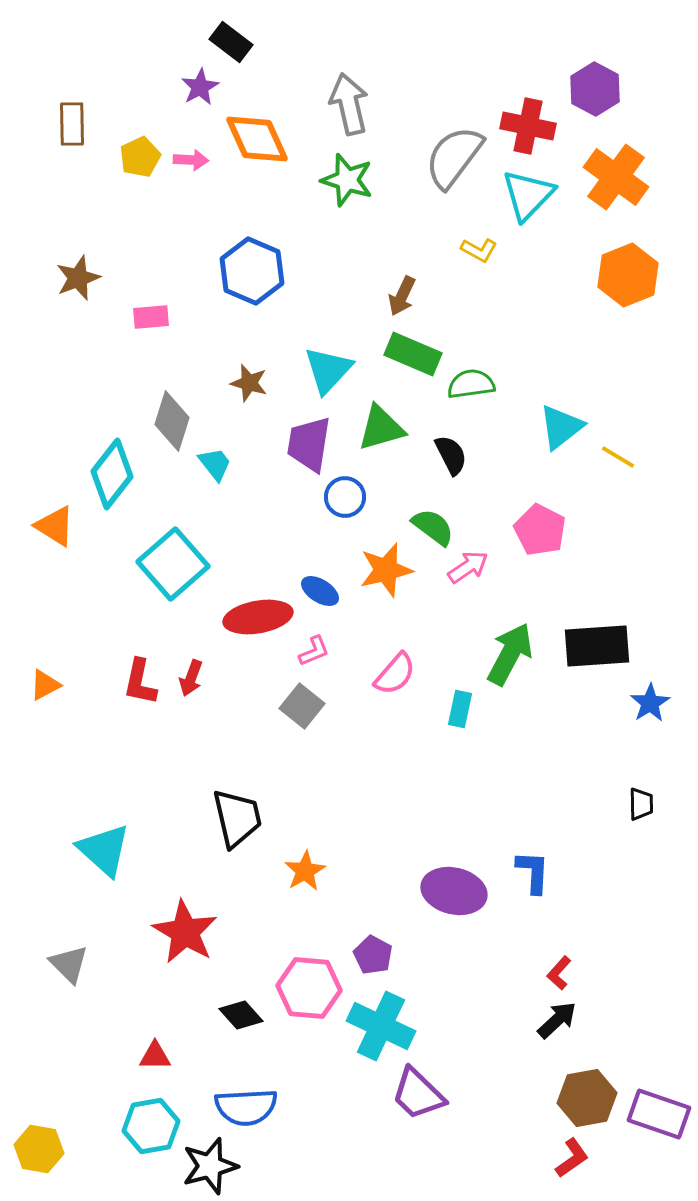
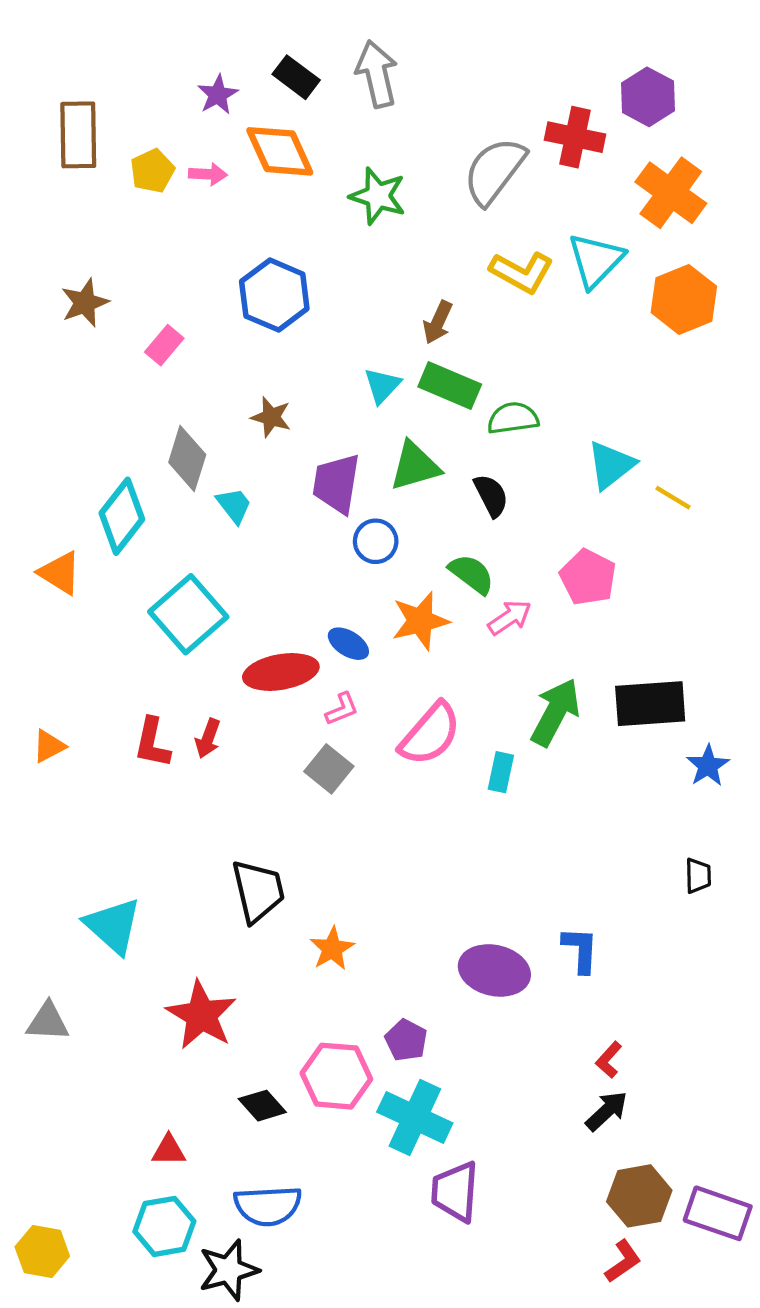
black rectangle: (231, 42) -> (296, 77), moved
gray arrow: (349, 104) -> (377, 74), moved
brown rectangle: (72, 124) -> (78, 135), size x1.4
cyan triangle: (528, 195) -> (596, 260), moved
yellow L-shape: (479, 250) -> (522, 272), size x1.6
pink rectangle: (151, 317) -> (164, 345), turned -45
cyan triangle: (328, 370) -> (382, 385), moved, size x0.7
pink semicircle: (395, 674) -> (430, 734), size x1.4
gray triangle: (69, 964) -> (48, 1022), moved, turned -42
purple trapezoid: (418, 1094) -> (455, 1192), turned 50

